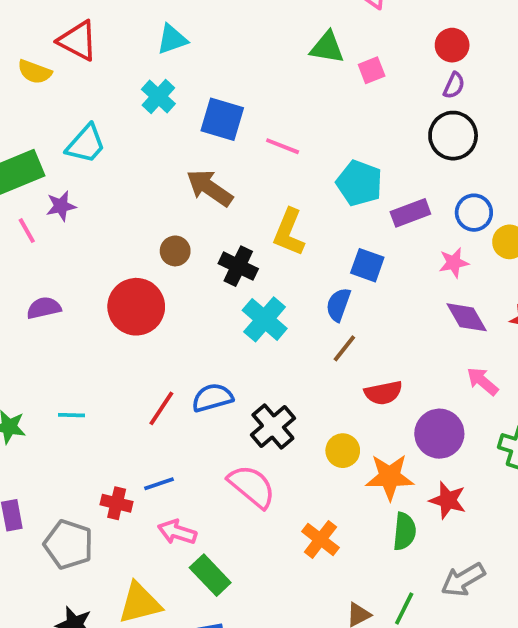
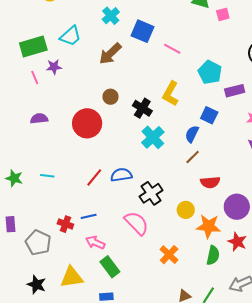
brown arrow: (210, 188) -> (110, 54), moved, turned -85

